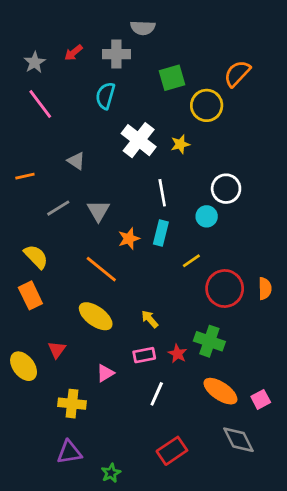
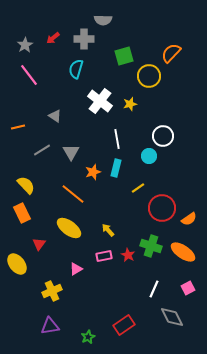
orange semicircle: (265, 288) -> (189, 219), moved, turned 56
red triangle: (57, 350) -> (39, 244), moved
orange ellipse: (220, 391) -> (183, 252), moved
white line: (157, 394) -> (154, 289), moved
yellow cross: (72, 404) -> (52, 291), turned -30
green star: (111, 473) -> (88, 337), moved

